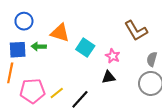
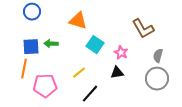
blue circle: (24, 21) -> (32, 12), moved
orange triangle: (60, 33) -> (78, 21), moved
yellow line: (57, 93) -> (79, 73), moved

